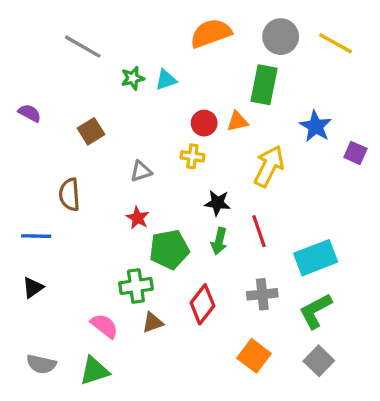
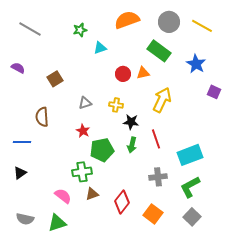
gray line: (83, 47) -> (30, 29), moved
green star: (133, 78) -> (80, 30), moved
green rectangle: (264, 85) -> (159, 51), turned -65
blue star: (316, 126) -> (196, 64), moved
yellow cross: (192, 156) -> (116, 105), moved
red diamond: (202, 304) -> (122, 202), moved

